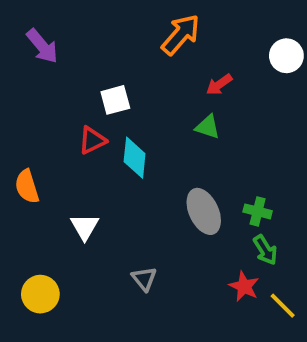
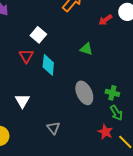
red arrow: (219, 85) -> (105, 20), moved
white square: (115, 100) -> (38, 35), turned -35
red triangle: (92, 140) -> (26, 56), turned -35

